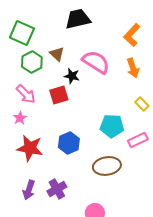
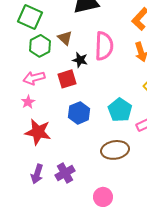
pink semicircle: (96, 62) -> (104, 46), turned 60
pink arrow: (26, 94) -> (34, 78), turned 120
cyan pentagon: (112, 126) -> (120, 110), turned 30
blue hexagon: (69, 143) -> (79, 113), moved

